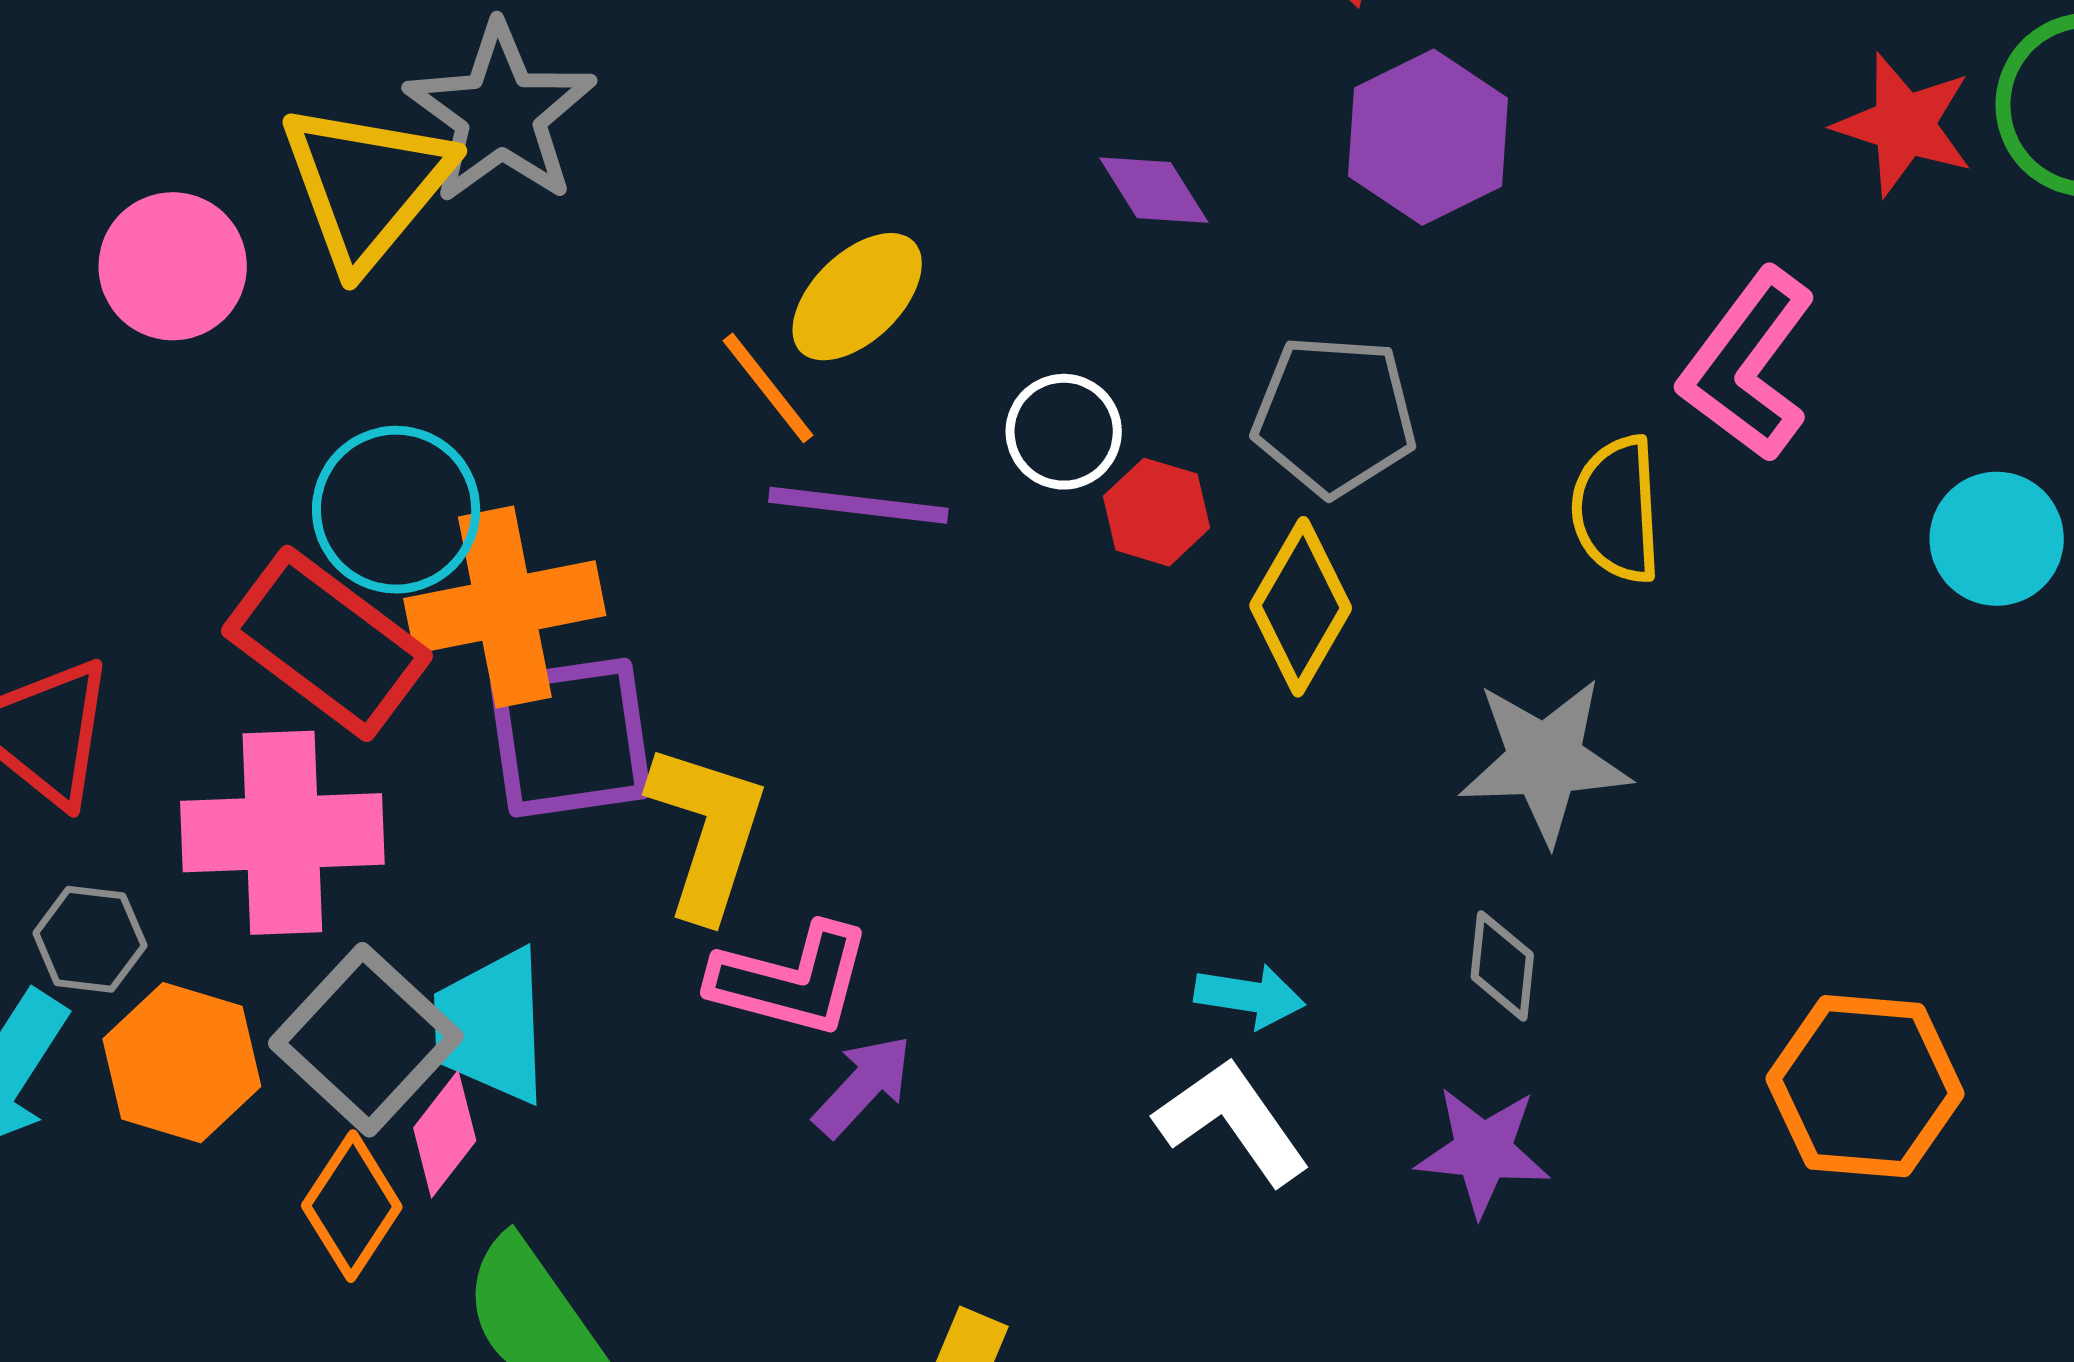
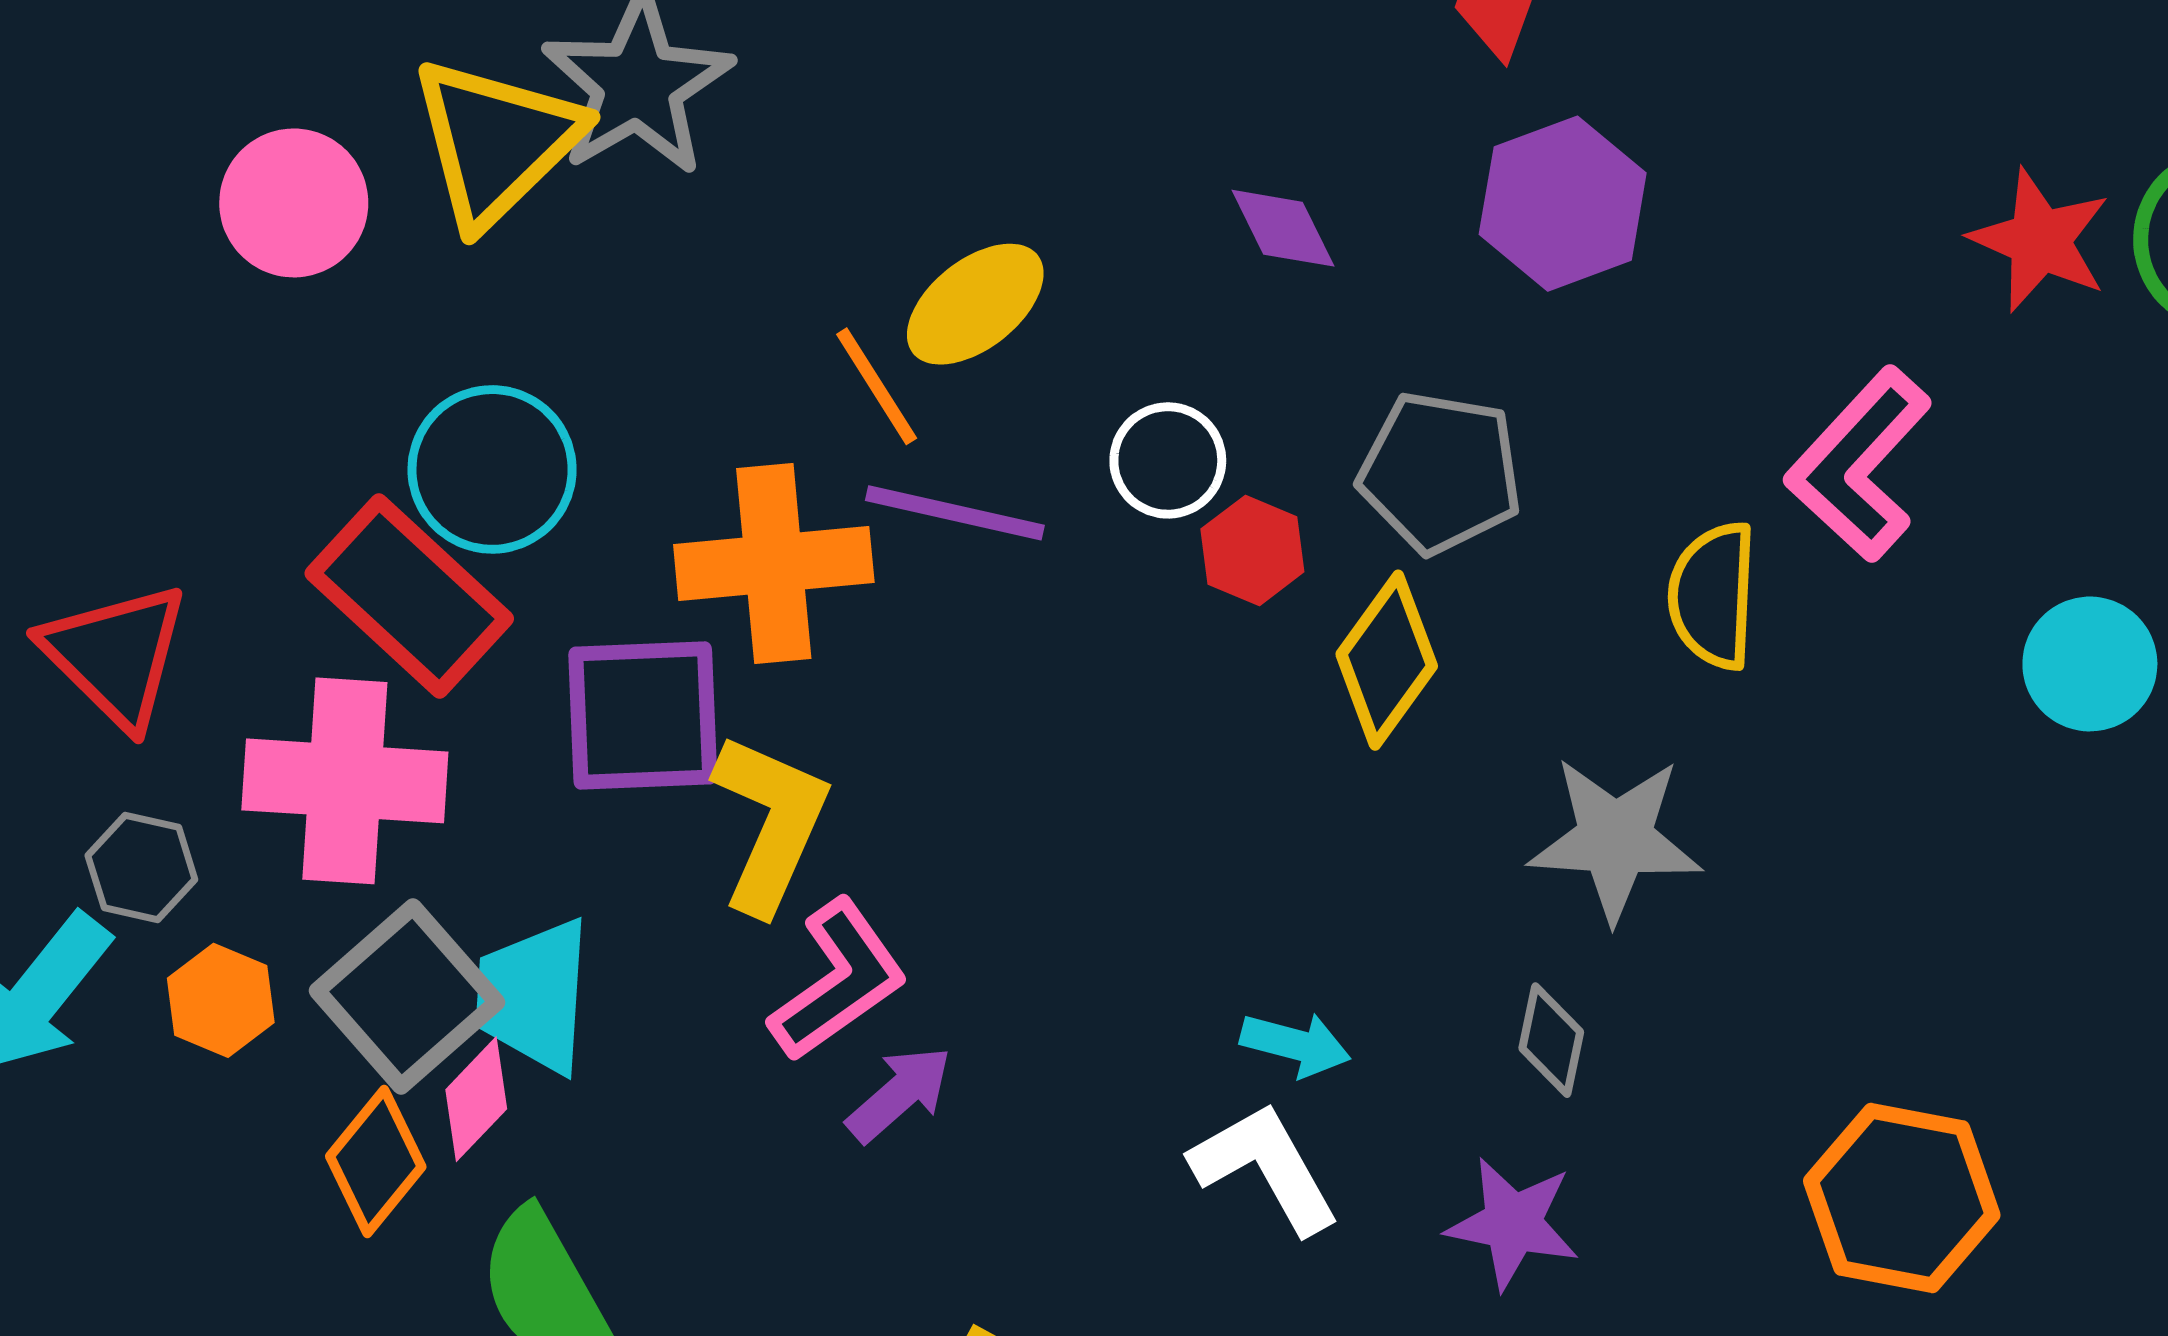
orange cross: (505, 607) -> (774, 563), moved
pink L-shape: (791, 980) -> (838, 980), turned -56
orange hexagon: (182, 1063) -> (221, 1000), size x0.7

